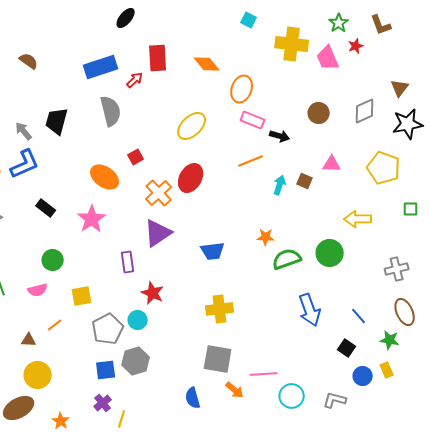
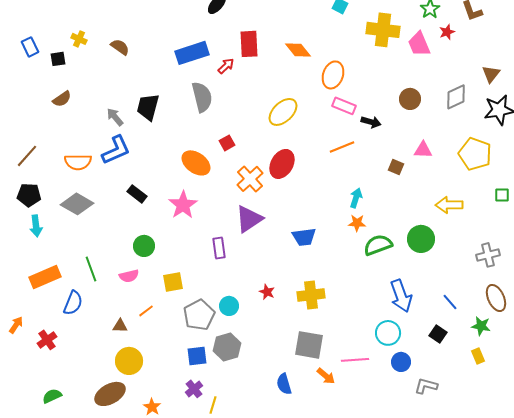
cyan arrow: (280, 185) -> (356, 198), moved
red star: (153, 293) -> (267, 292), moved, size x0.7
blue circle: (363, 376) -> (401, 362), moved
cyan circle: (292, 396) -> (388, 333), moved

